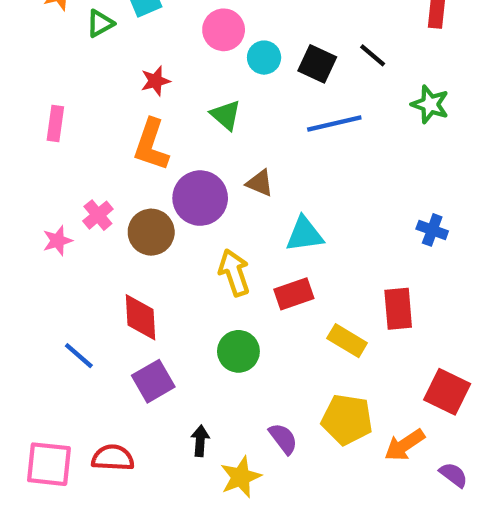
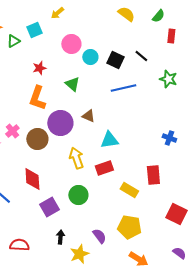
purple square: (153, 381) -> (49, 207), moved
orange arrow: (405, 445) -> (138, 259), moved, turned -114

